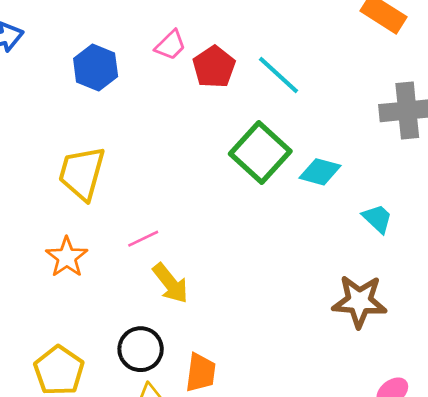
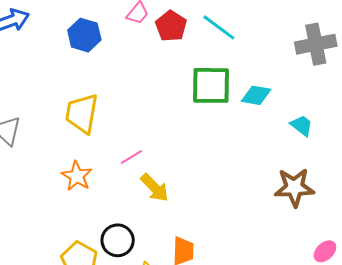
green square: (260, 152) -> (211, 85), turned -36
black circle: (141, 349) -> (118, 240), moved

